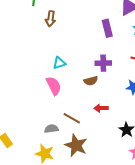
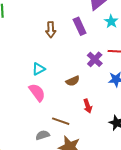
brown arrow: (50, 19) -> (51, 30), moved
purple cross: (103, 63) -> (95, 59), moved, turned -35
red arrow: (101, 108) -> (88, 106), turned -96

